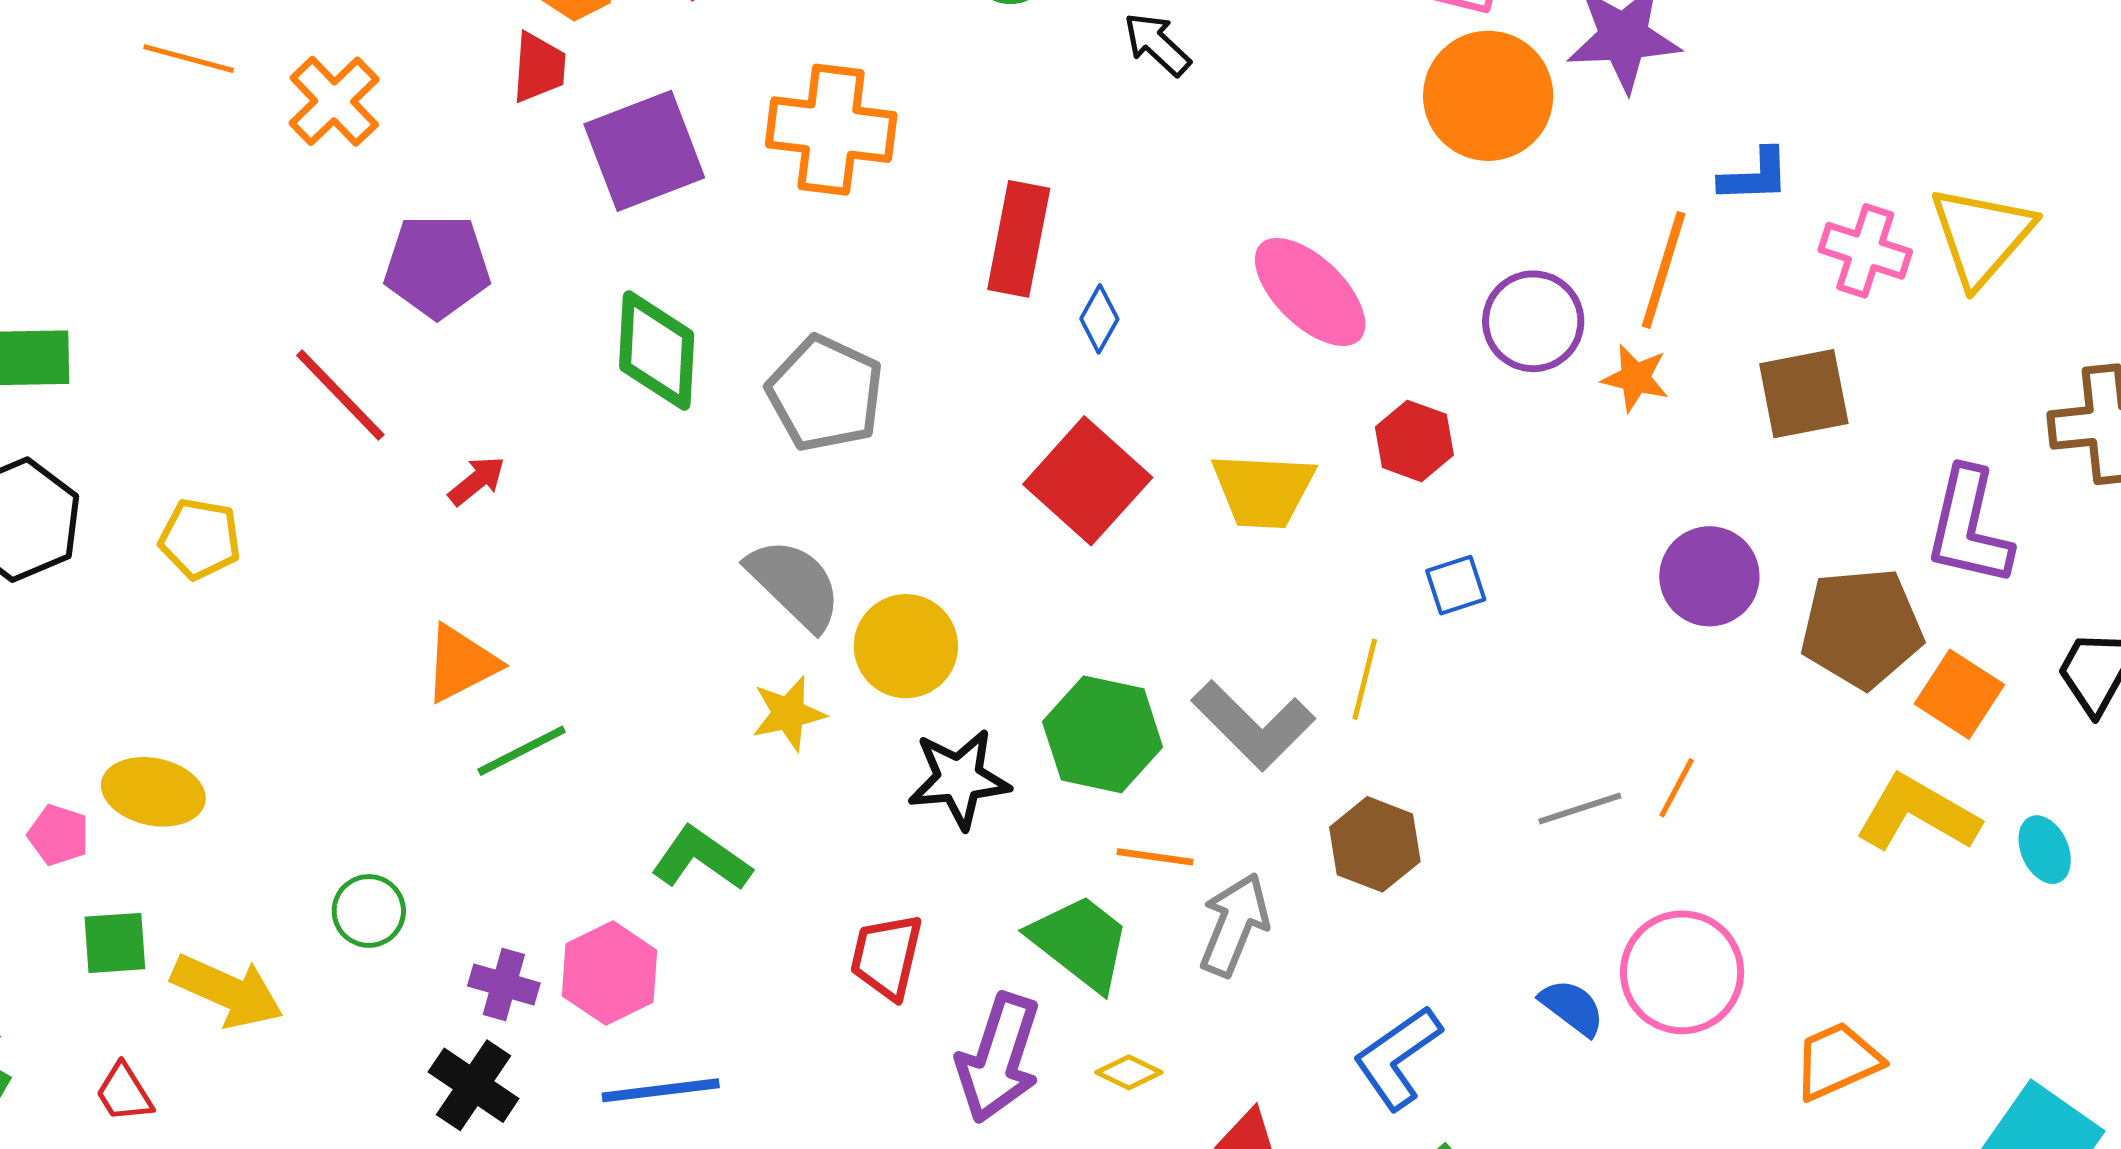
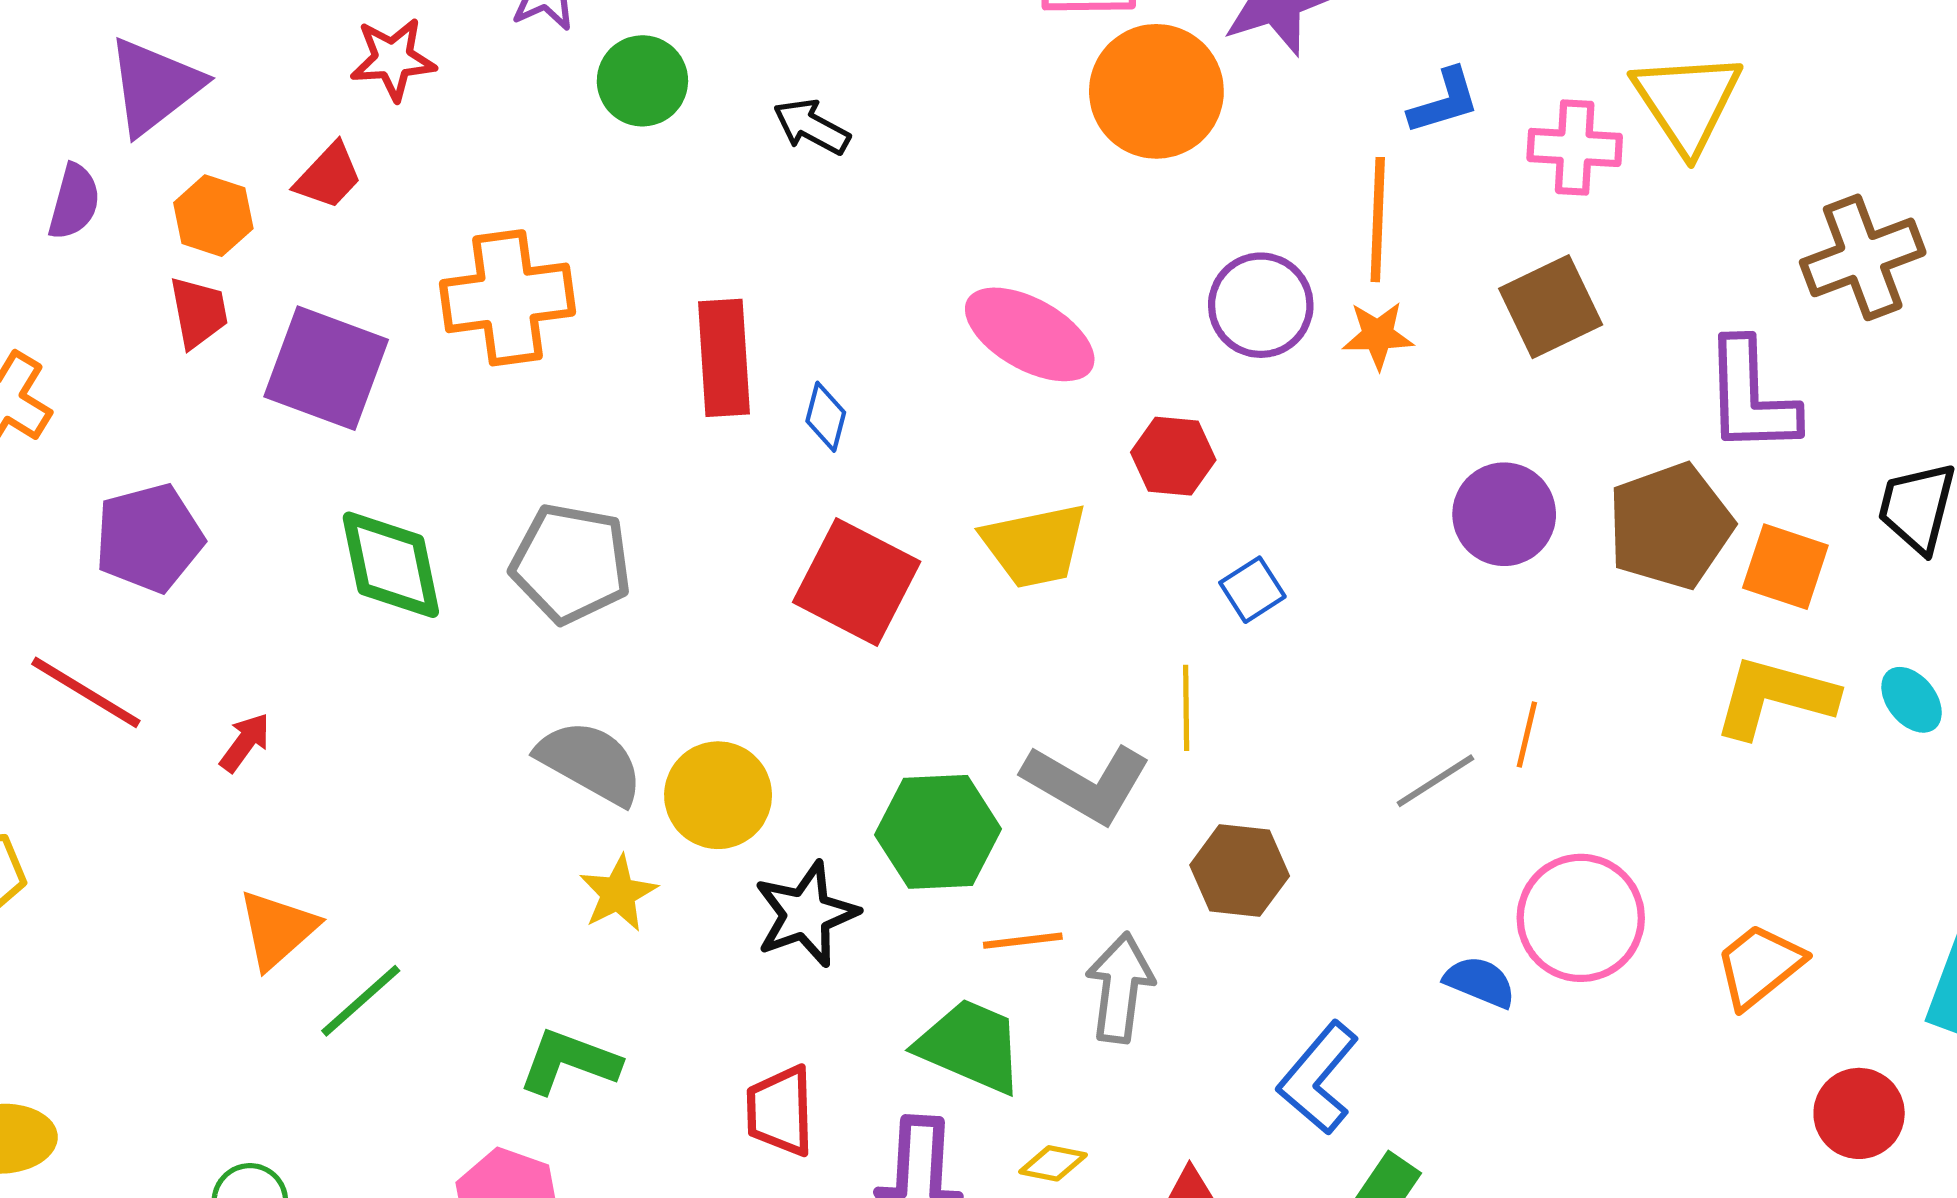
purple square: (644, 151) -> (326, 368), turned -34

